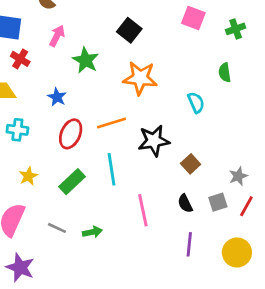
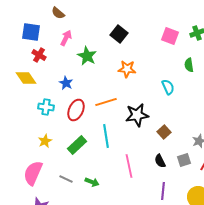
pink square: (193, 18) -> (170, 36), moved
orange star: (140, 78) -> (127, 69), size x0.7
cyan cross: (17, 130) -> (46, 107), moved
green arrow: (92, 232) -> (92, 182), turned 32

